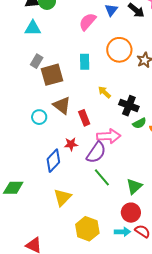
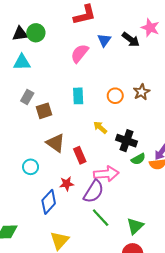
orange circle: (119, 50) -> (115, 96), moved, size x0.6
brown square: (52, 75) -> (44, 111), size x0.7
cyan circle: (39, 117) -> (31, 167), moved

